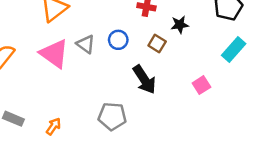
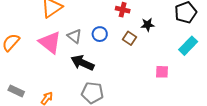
black arrow: (144, 80) -> (83, 63), moved, turned 145
pink square: (201, 85) -> (162, 72), turned 32

